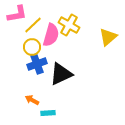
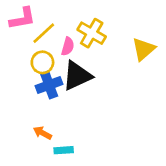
pink semicircle: (51, 35) -> (68, 46), size x0.6
black triangle: (61, 74) -> (77, 76), moved

